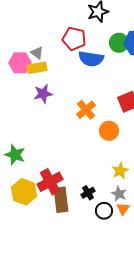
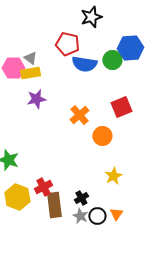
green circle: (119, 43) -> (112, 60), moved
red cross: (50, 182) -> (43, 187), size x0.7
gray star: (119, 194) -> (80, 216), moved

